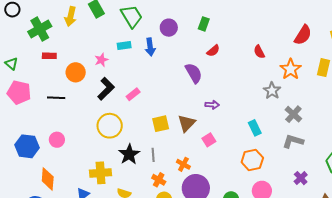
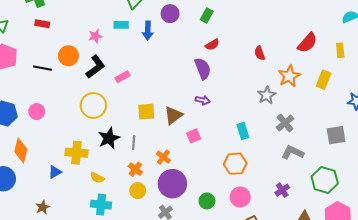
orange circle: (76, 72) -> (68, 56), moved
purple semicircle: (194, 73) -> (203, 69), moved
gray L-shape: (293, 141) -> (293, 152), moved

